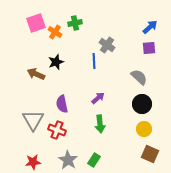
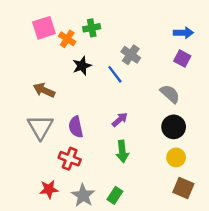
blue arrow: (150, 27) -> (183, 33), turned 42
purple square: (149, 48) -> (182, 58), turned 32
blue line: (94, 61) -> (115, 74), turned -35
black star: (56, 62) -> (82, 66), moved
gray triangle: (33, 120) -> (40, 127), moved
red star: (33, 162) -> (49, 189), moved

